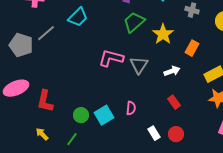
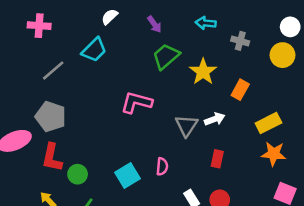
gray pentagon: (21, 45) -> (51, 117), moved
gray triangle: (139, 65) -> (186, 126), moved
red rectangle: (174, 102) -> (217, 159), turned 48
green circle: (81, 115) -> (78, 174), moved

